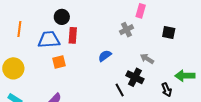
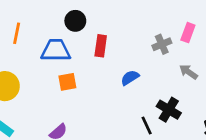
pink rectangle: (141, 11) -> (188, 33), moved
red rectangle: (73, 35) -> (101, 46), moved
gray arrow: (147, 59) -> (188, 72), moved

